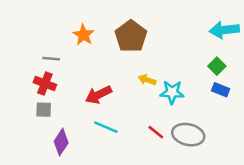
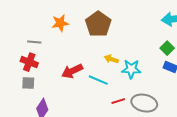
orange star: (84, 35) -> (60, 23), turned 30
cyan line: (106, 127) -> (98, 80), moved
red line: (156, 132) -> (118, 101), turned -56

